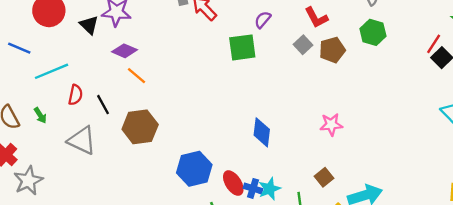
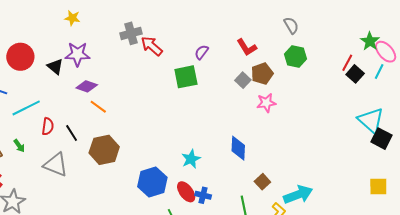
gray square: (303, 45) -> (243, 80), moved
pink star: (331, 125) -> (266, 103), moved
blue diamond: (262, 132) -> (238, 148), moved
cyan star: (270, 189) -> (191, 159), moved

